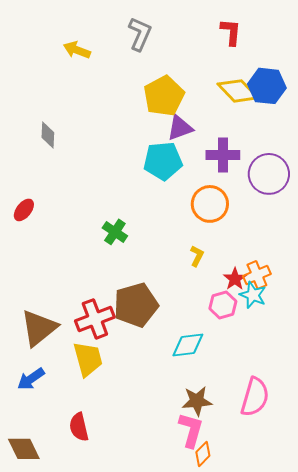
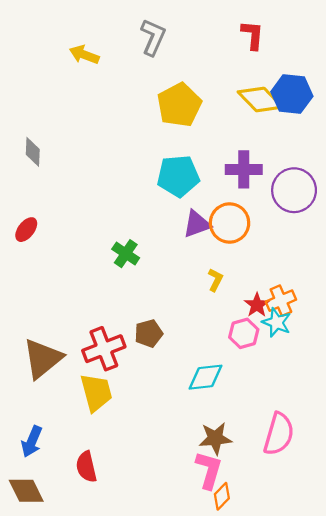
purple triangle: (180, 128) -> (197, 224), moved
gray diamond: (48, 135) -> (33, 152), moved
brown pentagon: (136, 305) -> (149, 333), size x0.6
blue arrow: (31, 379) -> (32, 442), moved, turned -32

